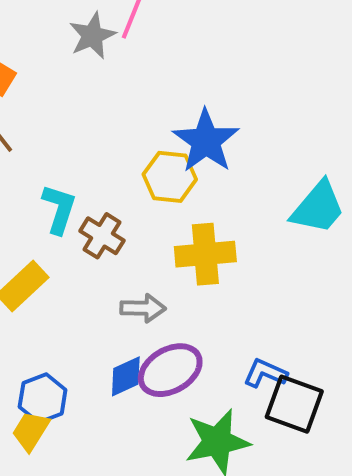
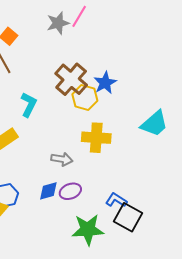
blue star: (206, 141) -> (105, 83), size x0.7
brown cross: (102, 236) -> (71, 79), moved, size x1.5
purple ellipse: (170, 370) -> (70, 191), size x0.7

